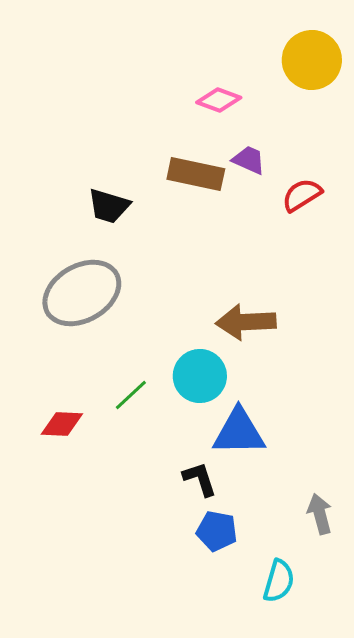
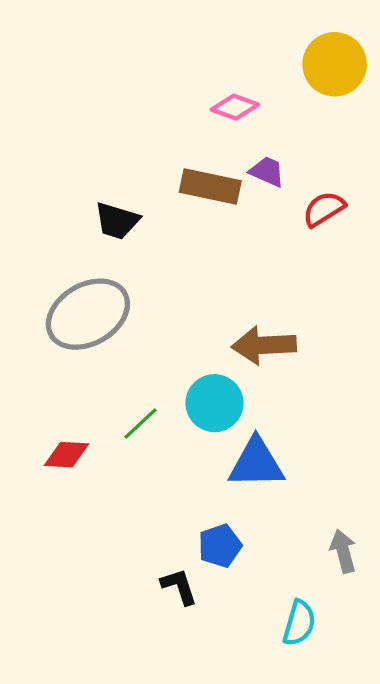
black L-shape: (200, 479) -> (179, 587), moved
blue pentagon: (217, 531) -> (220, 546), moved, turned -30

